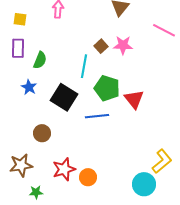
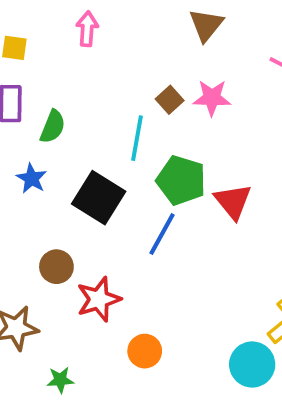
blue line: (97, 116) -> (162, 234), turned -55
red star: (64, 169) -> (99, 299), moved
green star: (36, 192) -> (60, 380), moved

